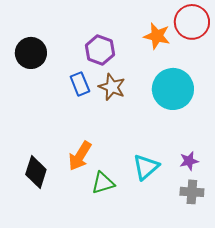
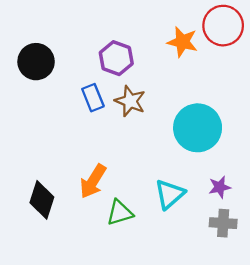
cyan circle: (173, 89) -> (198, 128), moved

